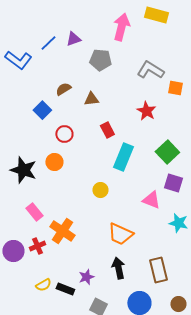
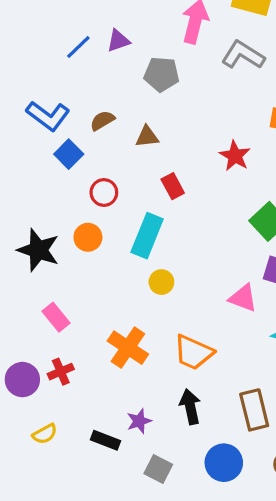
blue L-shape: (18, 60) -> (48, 116), moved
gray L-shape: (150, 70) -> (243, 55), moved
cyan rectangle: (123, 157) -> (147, 236), moved
orange cross: (62, 231) -> (128, 348), moved
yellow semicircle: (43, 285) -> (45, 434), moved

